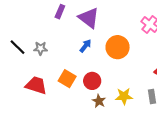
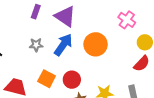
blue arrow: (86, 46) -> (63, 45), size x1.6
gray star: (40, 48) -> (36, 45), moved

